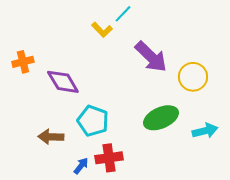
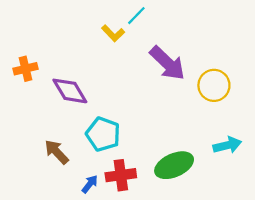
green ellipse: (161, 118) -> (174, 165), moved
brown arrow: (51, 137) -> (57, 152), turned 45

